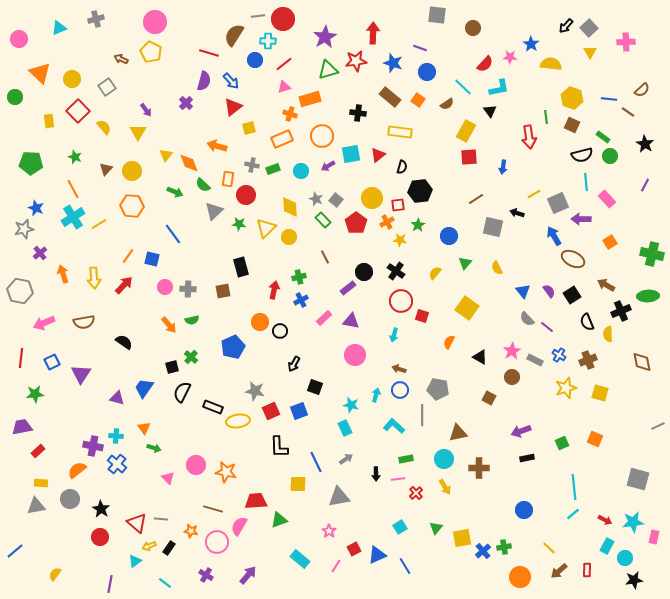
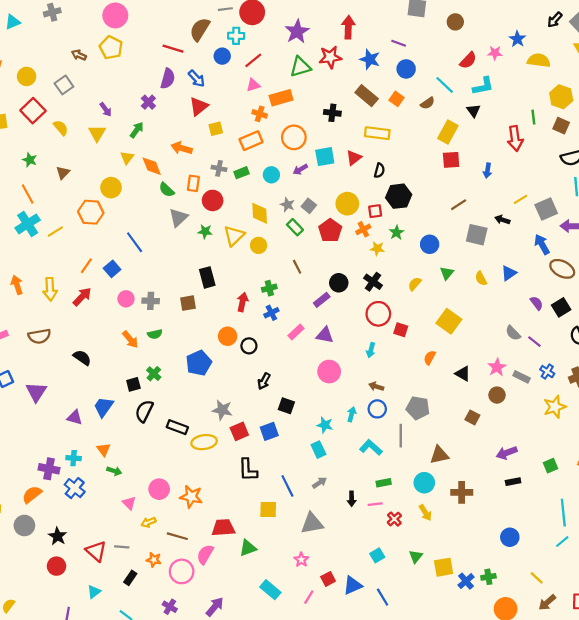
yellow circle: (132, 171) -> (111, 188), moved
green arrow: (175, 192) -> (137, 130), moved, turned -77
blue square: (152, 259) -> (112, 269), turned 35
blue triangle: (523, 291) -> (509, 273), moved, turned 35
yellow arrow: (149, 546) -> (148, 522), moved

